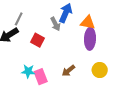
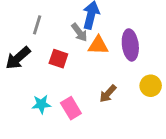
gray line: (19, 19) -> (37, 25), moved
orange triangle: (88, 22) -> (98, 45), moved
cyan star: (28, 71) -> (41, 104), moved

